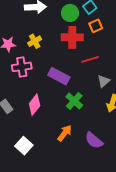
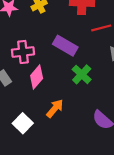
pink cross: (22, 67) -> (23, 52), moved
orange arrow: (65, 133) -> (55, 108), moved

